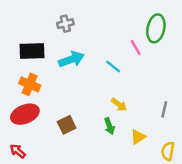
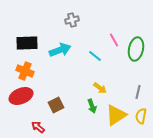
gray cross: (65, 24) -> (72, 20), moved
green ellipse: (156, 28) -> (136, 49), moved
yellow triangle: (138, 137) -> (116, 115), size x1.6
red arrow: (18, 151) -> (38, 127), moved
yellow semicircle: (168, 151) -> (141, 116), moved

